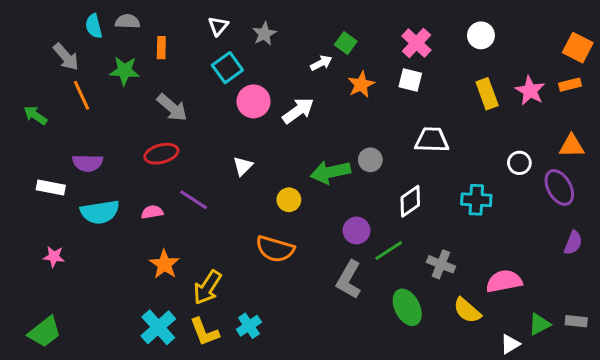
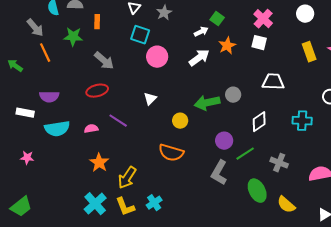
cyan square: (227, 68) -> (140, 35), turned -36
white arrow: (298, 111) -> (199, 58), moved
yellow semicircle: (467, 310) -> (286, 205), moved

